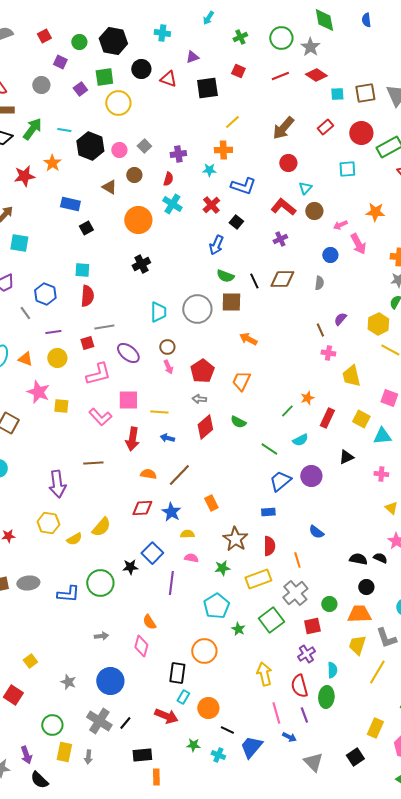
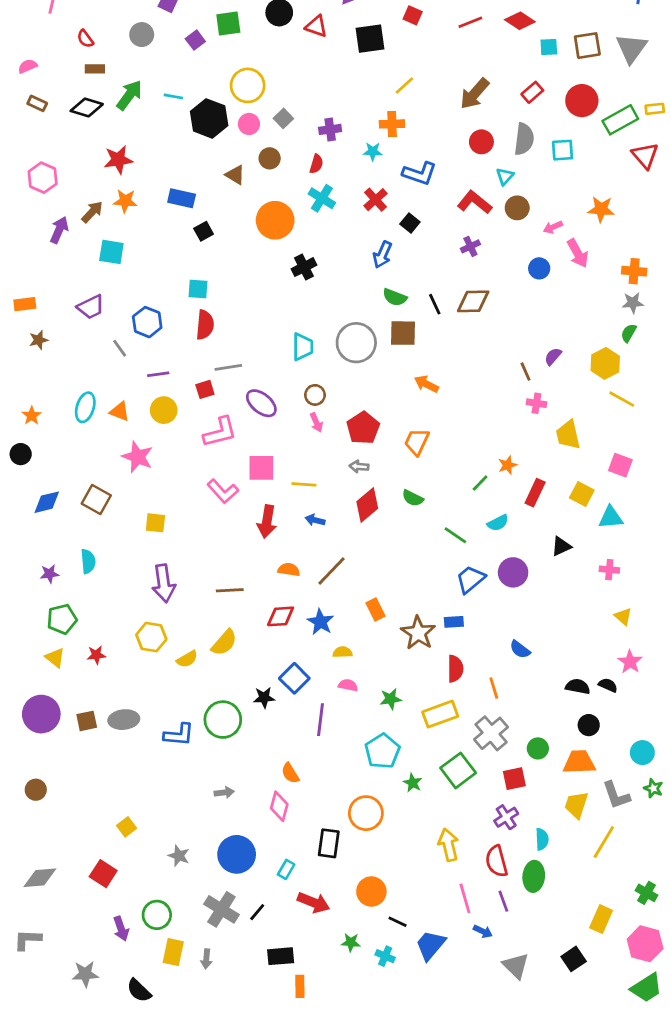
yellow circle: (118, 103) -> (248, 85), moved
orange star: (52, 163) -> (125, 201), moved, turned -30
black cross: (141, 264) -> (304, 267), moved
gray semicircle: (319, 283) -> (524, 139), moved, size x1.6
yellow square: (61, 406) -> (155, 523), moved
brown line: (93, 463) -> (230, 590), moved
brown star: (235, 539) -> (418, 633), moved
cyan rectangle: (183, 697) -> (286, 869), moved
purple arrow: (26, 755) -> (121, 929), moved

